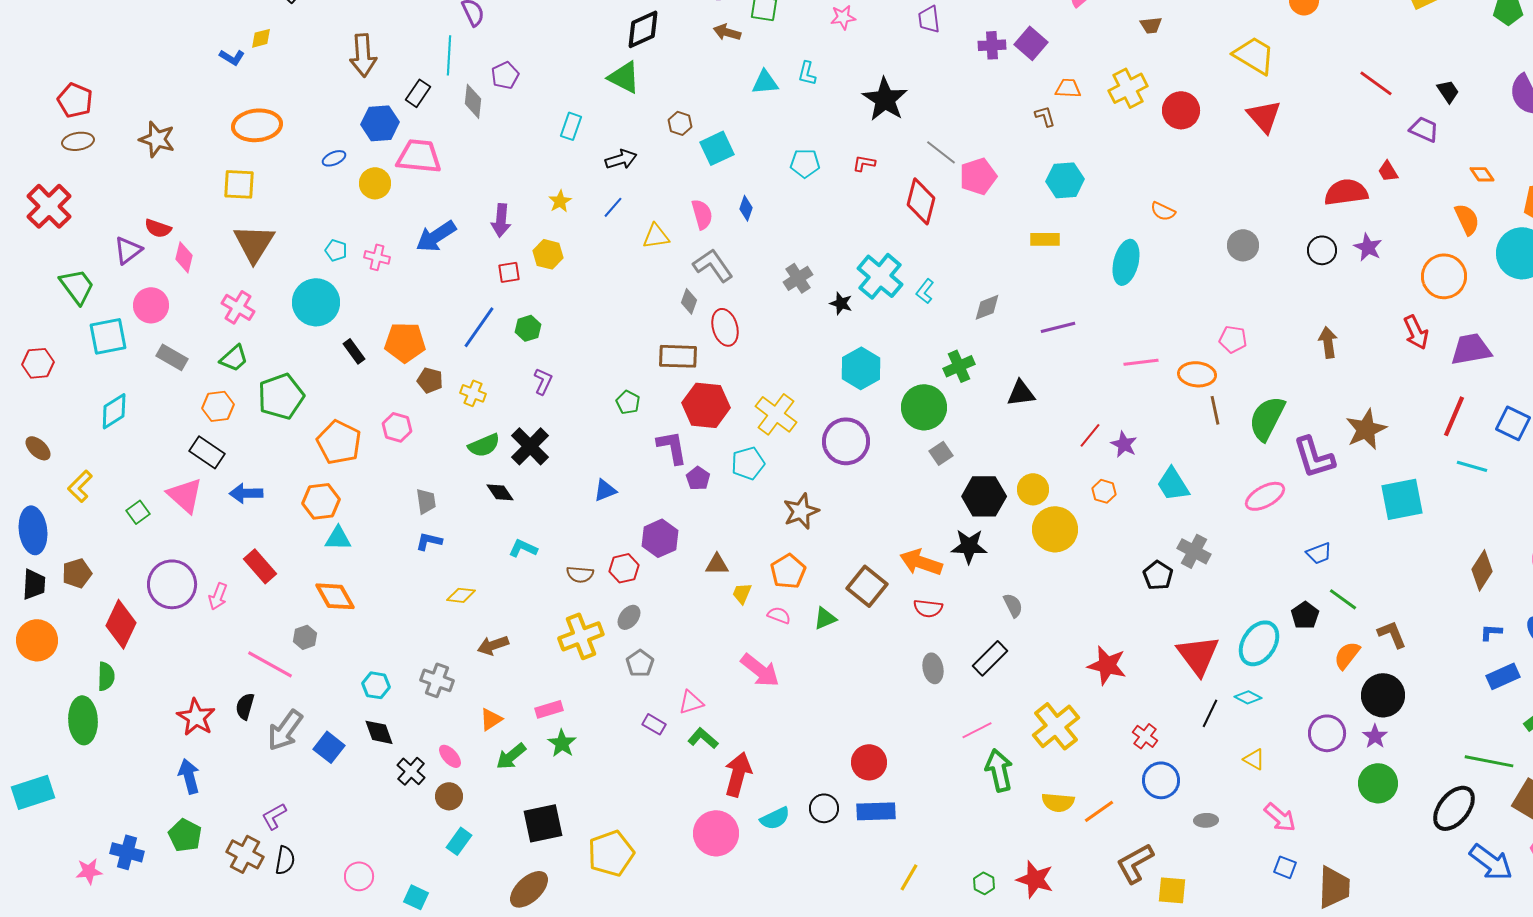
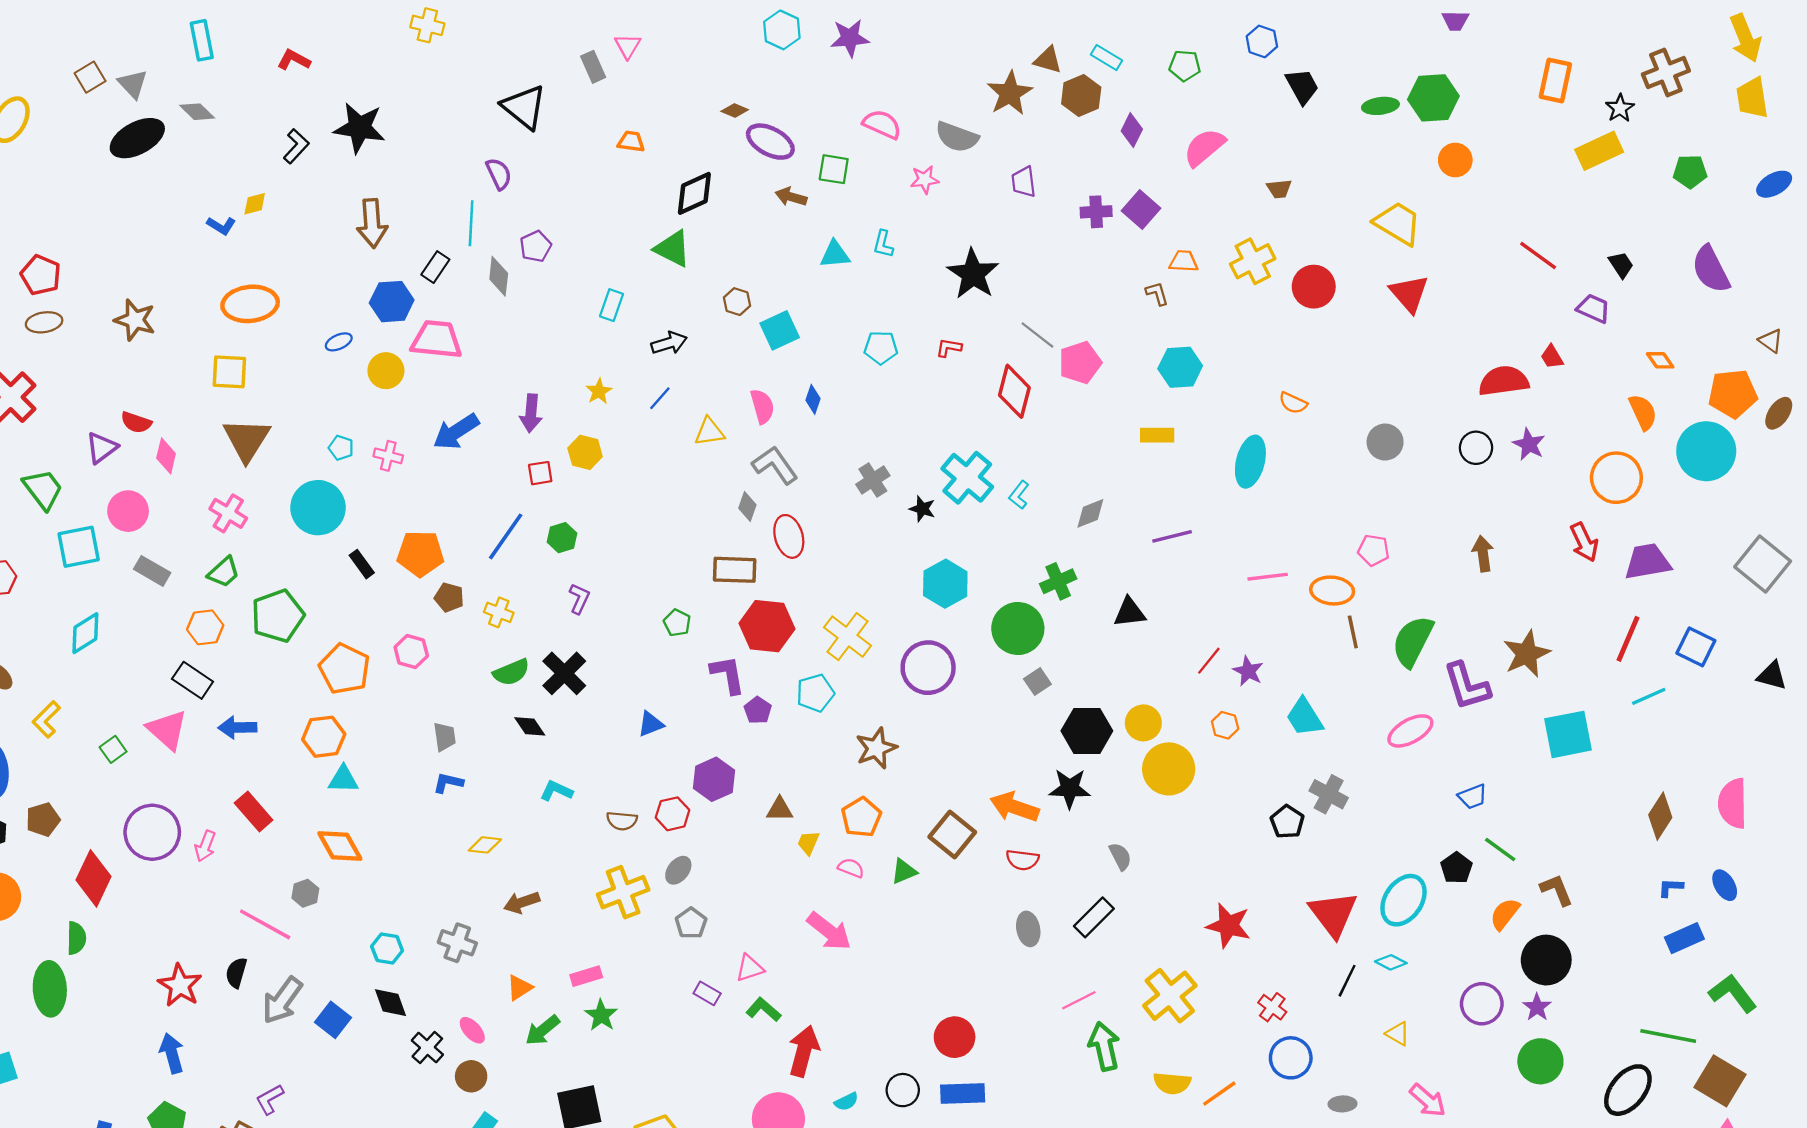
cyan line: (1472, 466) -> (1649, 696), turned -40
cyan semicircle: (775, 818) -> (846, 1102), size x0.7

